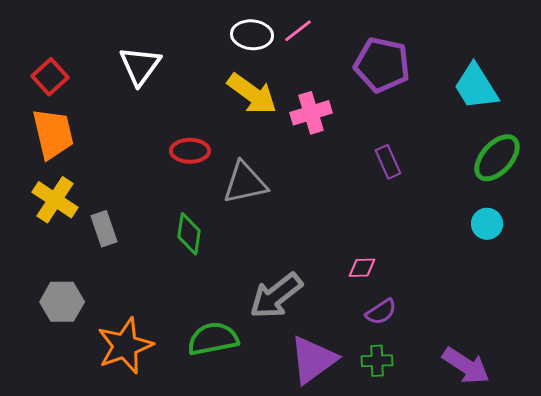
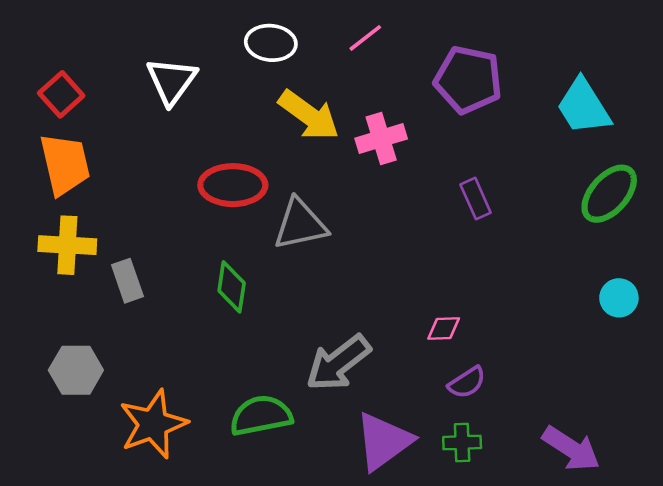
white ellipse: (252, 35) -> (271, 43), moved
red ellipse: (190, 151) -> (233, 185), size x1.4
yellow cross: (55, 200) -> (67, 245), turned -30
cyan circle: (487, 224) -> (619, 298), moved

